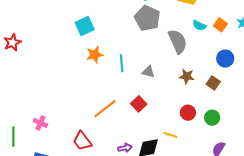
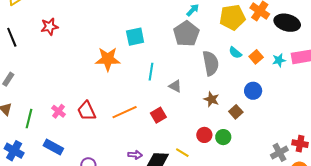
cyan square: (85, 26) -> (135, 37), moved
orange star: (95, 55) -> (108, 59), moved, size x1.4
green circle: (212, 118) -> (223, 137), moved
red trapezoid: (82, 141) -> (87, 111), moved

